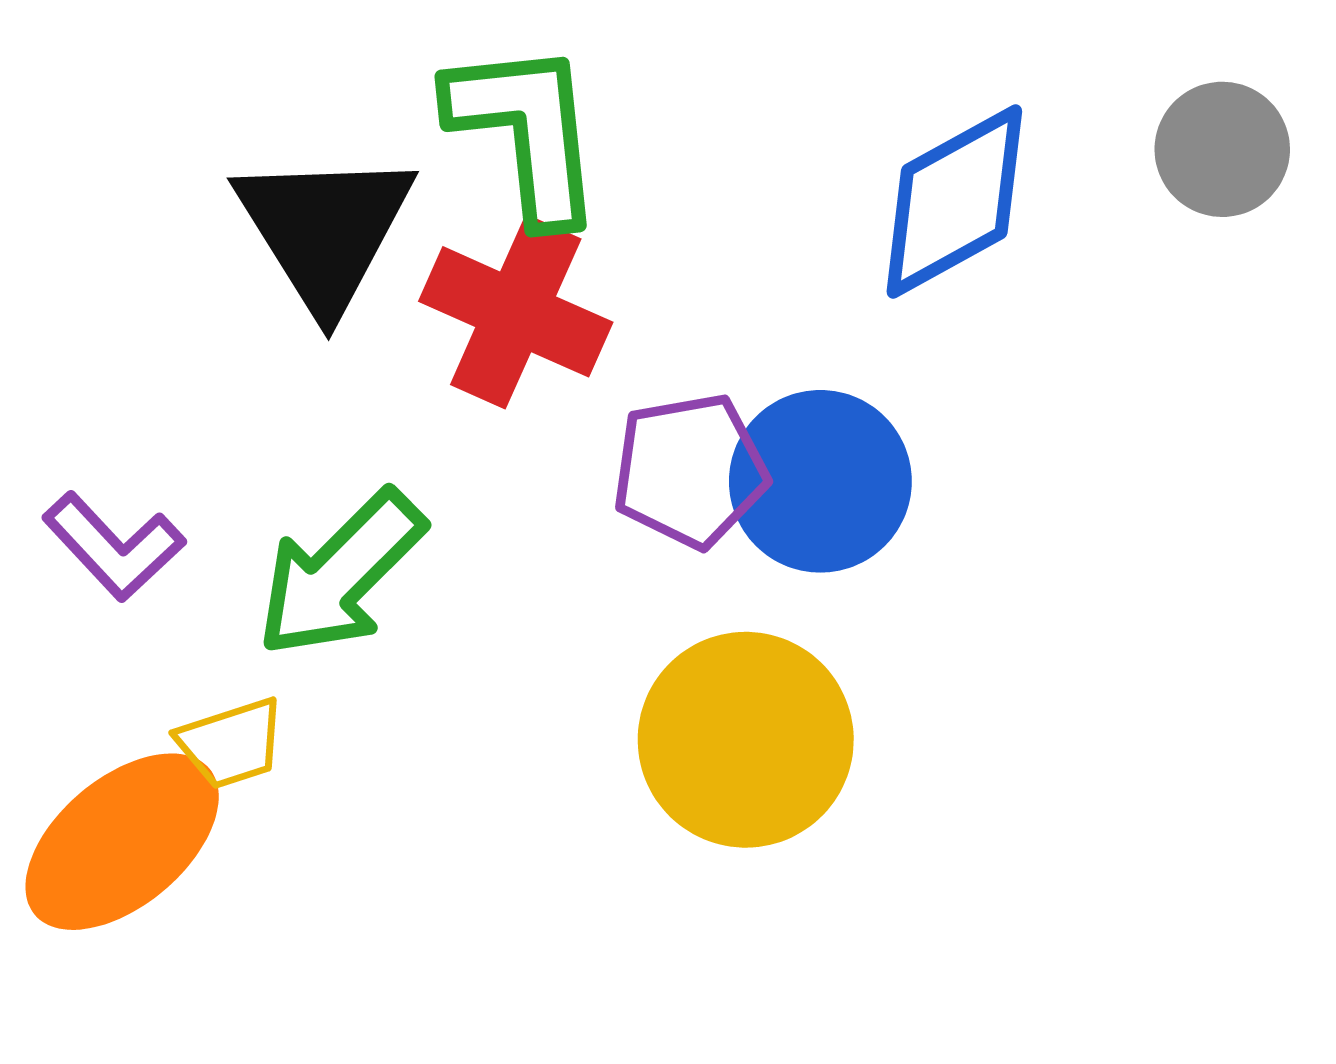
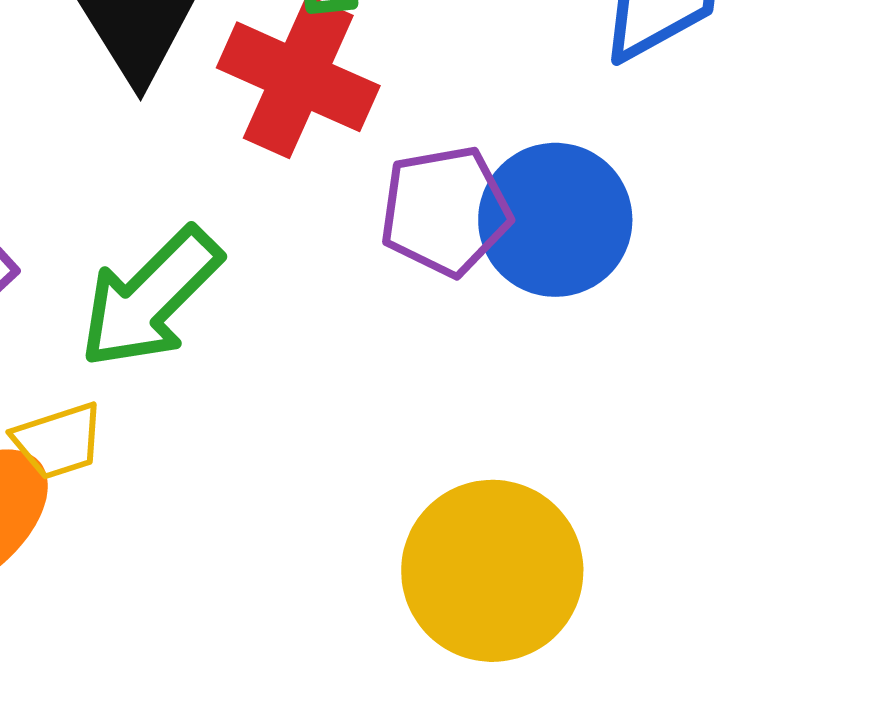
yellow circle: (746, 740) -> (492, 571), moved

